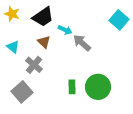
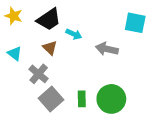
cyan square: (119, 20) -> (135, 23), turned -30
gray arrow: (82, 43) -> (107, 49), moved, turned -30
gray square: (22, 92) -> (51, 99), moved

